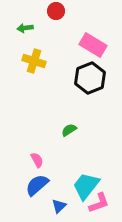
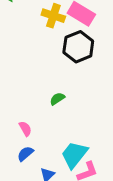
yellow cross: (34, 61) -> (53, 16), moved
blue semicircle: (37, 185) -> (25, 154), size x0.7

